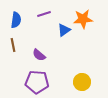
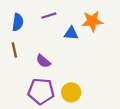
blue triangle: (64, 30) -> (71, 33), turned 40
yellow circle: (82, 82) -> (71, 92), moved

